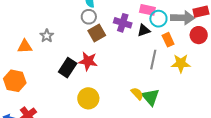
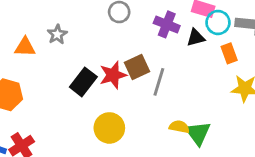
brown square: (97, 33) -> (137, 67), moved
gray line: (153, 60) -> (159, 82), moved
red star: (88, 61) -> (113, 75), turned -30
yellow semicircle: (137, 94) -> (179, 127), turned -40

